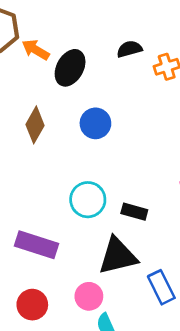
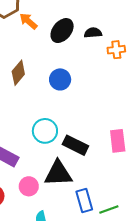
black ellipse: (70, 68) -> (62, 31), moved
black rectangle: (134, 212) -> (75, 145), size x1.4
pink circle: (89, 296) -> (29, 186), moved

